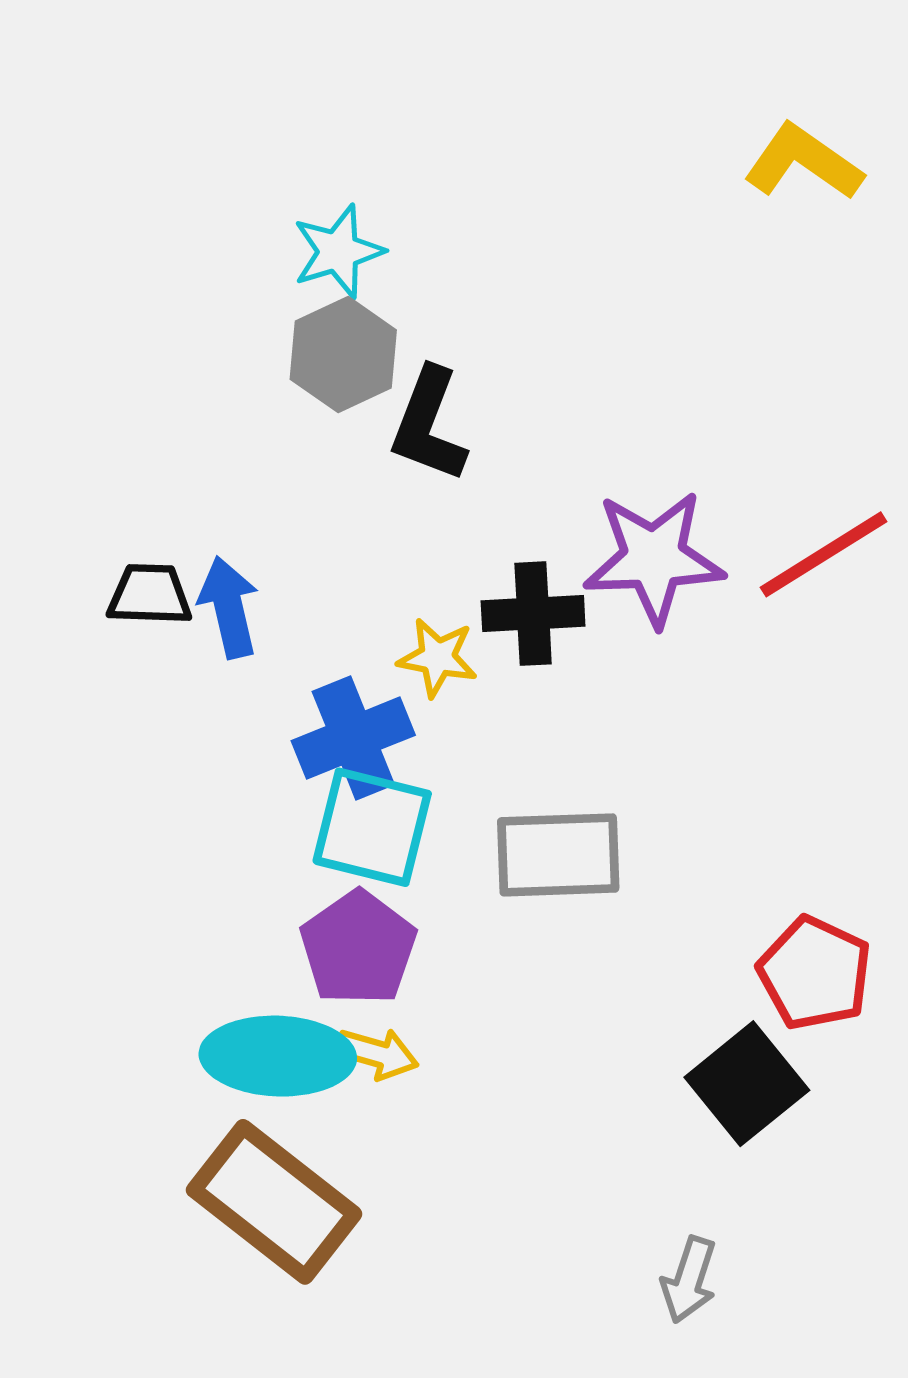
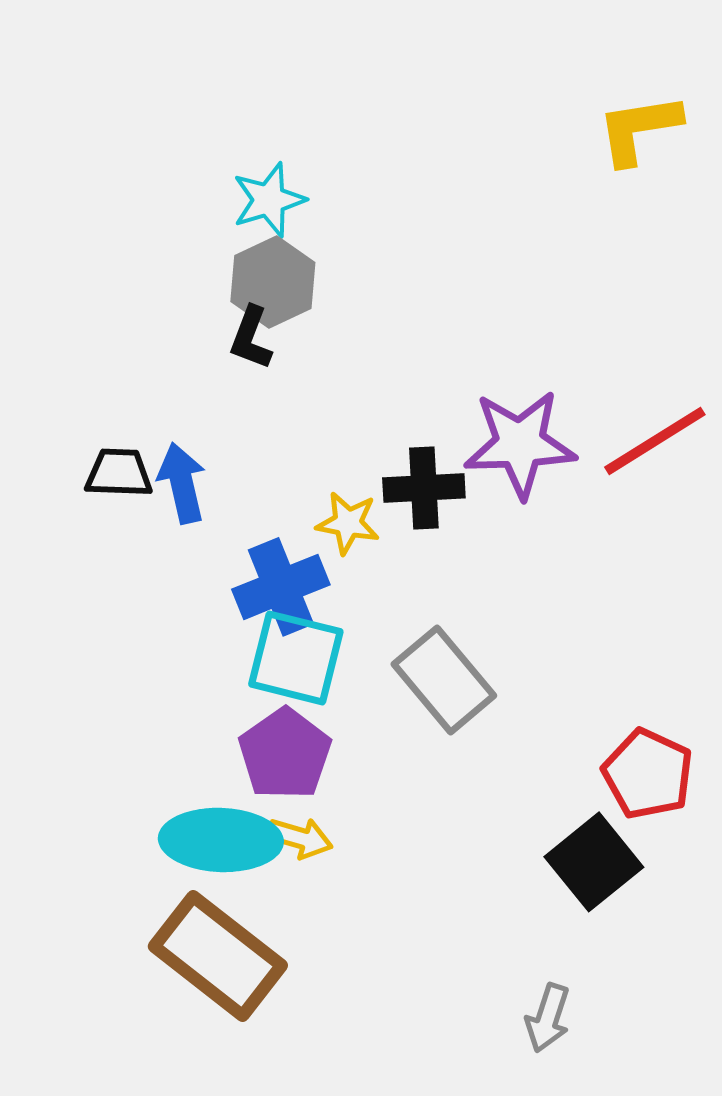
yellow L-shape: (803, 162) -> (639, 129), turned -44
black L-shape: (429, 425) -> (251, 338), moved, size x0.7
gray rectangle: (558, 855) -> (444, 680), turned 52

